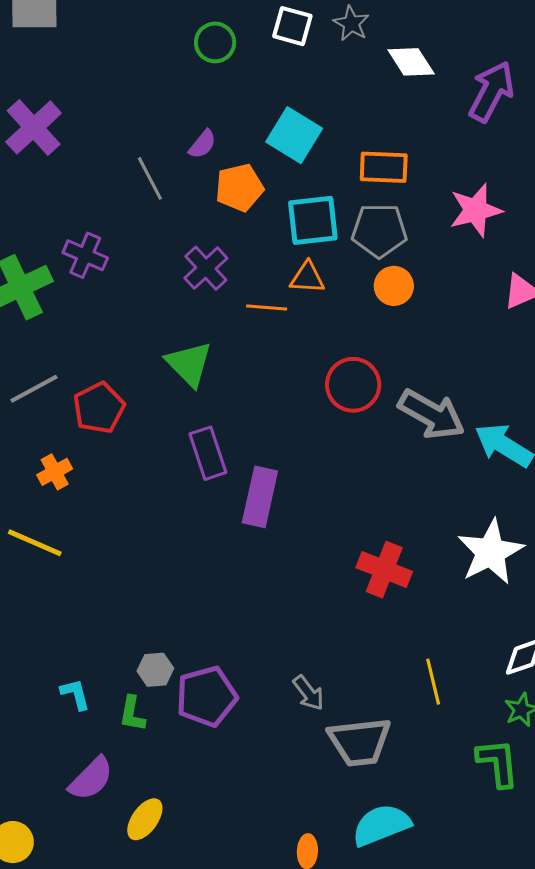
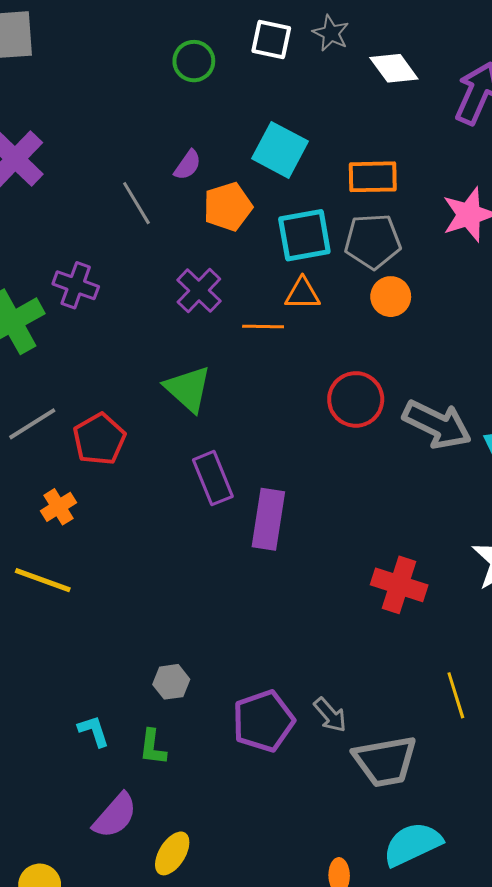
gray hexagon: (155, 670) -> (171, 682), moved
purple pentagon: (207, 696) -> (263, 721), moved

